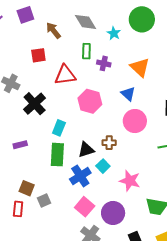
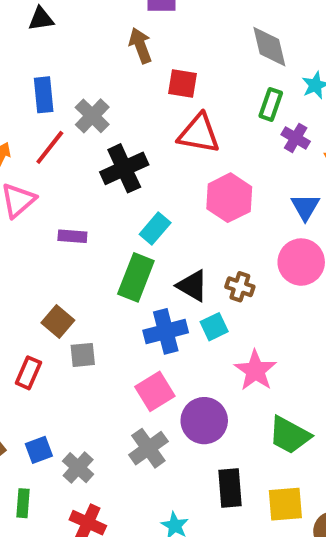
brown arrow: (53, 30) -> (140, 45), moved
green rectangle: (86, 51) -> (271, 104), moved
red square: (38, 55) -> (182, 83), moved
purple cross: (104, 63) -> (296, 138), moved
black triangle: (86, 150) -> (192, 286), turned 30
red rectangle: (18, 209) -> (28, 373), moved

